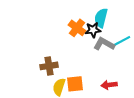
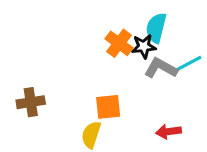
brown cross: (49, 66) -> (31, 102), moved
orange square: (75, 84) -> (108, 107), moved

